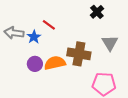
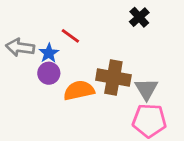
gray triangle: (110, 43) -> (146, 89), moved
purple circle: (35, 64) -> (49, 73), moved

